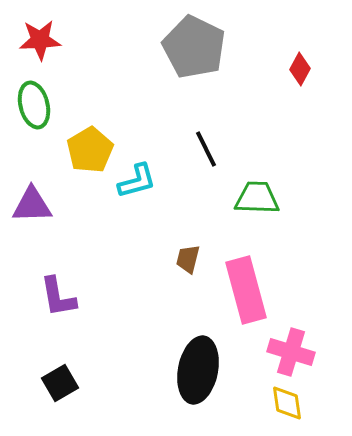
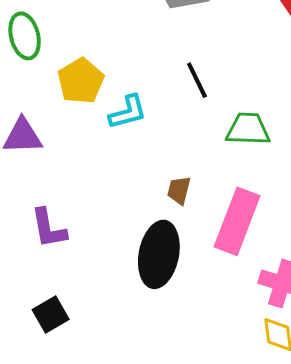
pink rectangle: (246, 290) -> (237, 221), turned 36
black ellipse: (198, 370) -> (159, 254), moved

